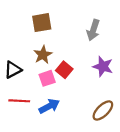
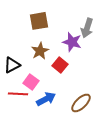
purple star: (103, 67) -> (72, 42), moved
pink square: (47, 78) -> (31, 82), moved, turned -35
brown ellipse: (103, 110) -> (81, 103), moved

